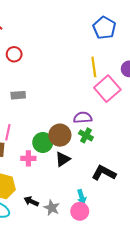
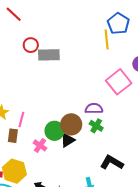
yellow line: (94, 67) -> (107, 39), moved
gray rectangle: (18, 95) -> (49, 55), moved, size x1.5
pink cross: (28, 158) -> (40, 145), turned 32
black triangle: (63, 159) -> (68, 140), moved

